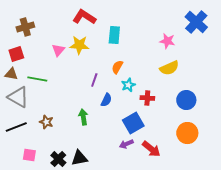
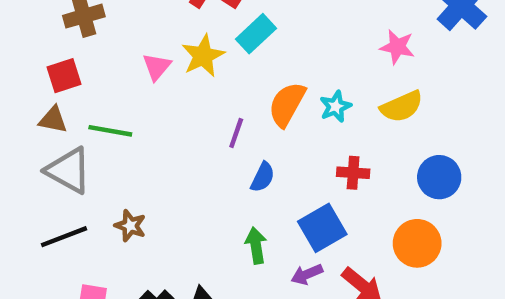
cyan rectangle: (114, 35) -> (256, 34), moved, turned 42
yellow star: (79, 45) -> (203, 56), turned -30
orange semicircle: (117, 67) -> (287, 104), size x1.5
cyan star: (128, 85) -> (335, 107), moved
green arrow: (83, 117) -> (256, 246), moved
orange circle: (187, 133) -> (417, 243), moved

